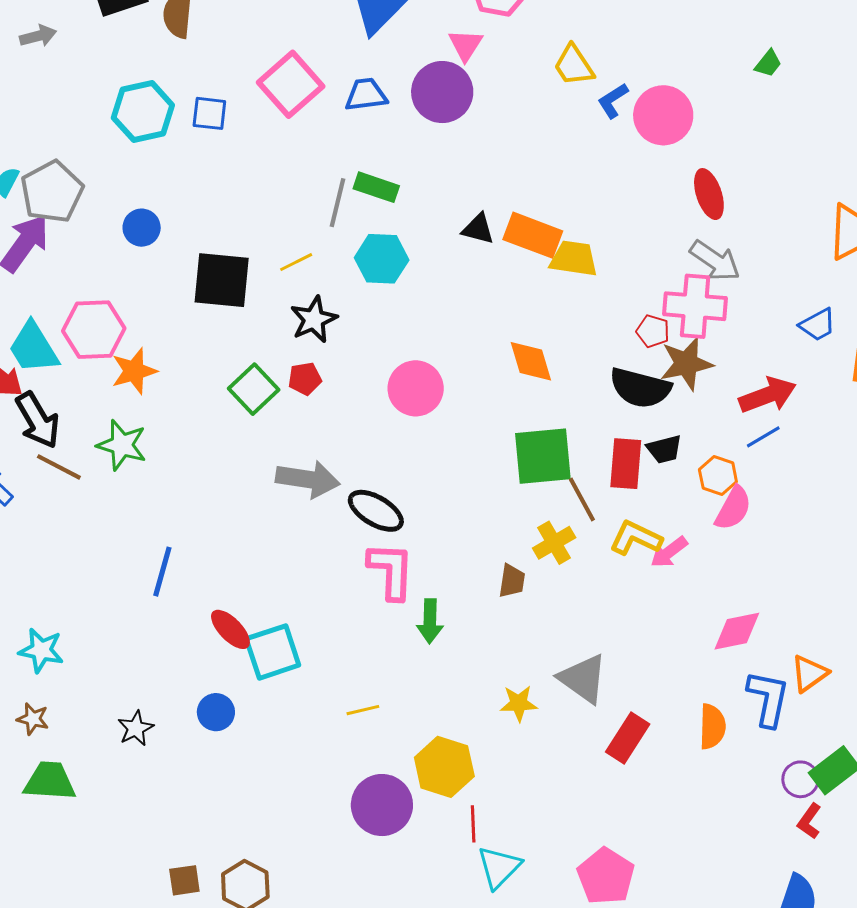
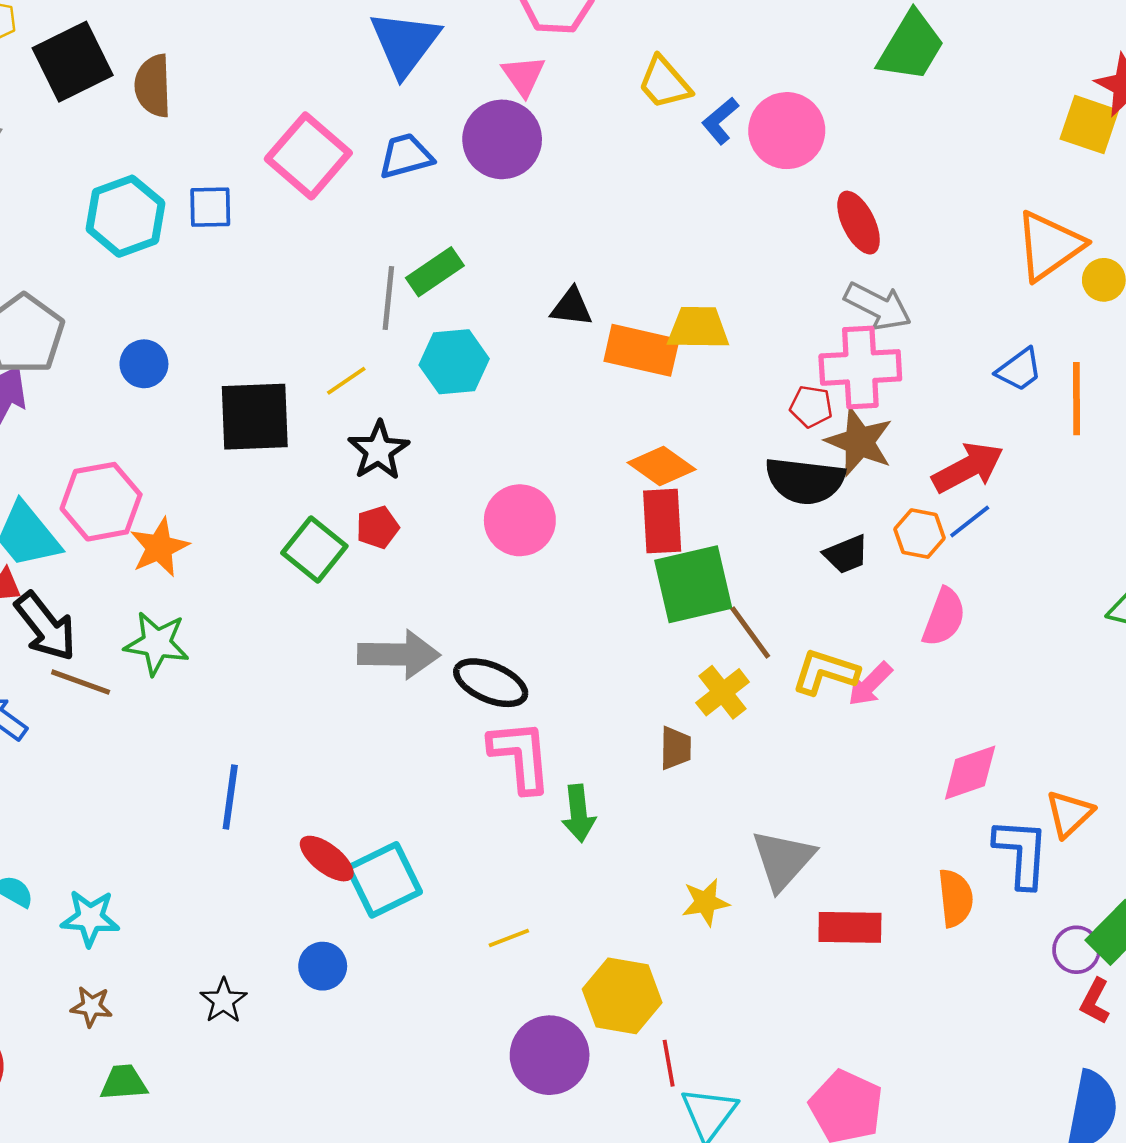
green trapezoid: (768, 63) -> (911, 46), size x2.0
green rectangle: (376, 187) -> (435, 272), turned -45
orange rectangle: (533, 235) -> (641, 350), moved
orange diamond: (531, 361) -> (662, 466), turned -30
brown star: (686, 364) -> (859, 442), turned -30
red rectangle: (626, 464) -> (662, 521), moved
orange hexagon: (718, 476) -> (920, 534), moved
gray triangle: (583, 679) -> (783, 860), turned 44
red rectangle: (628, 738) -> (850, 927), turned 66
green trapezoid: (50, 781) -> (124, 1083), size x0.7

